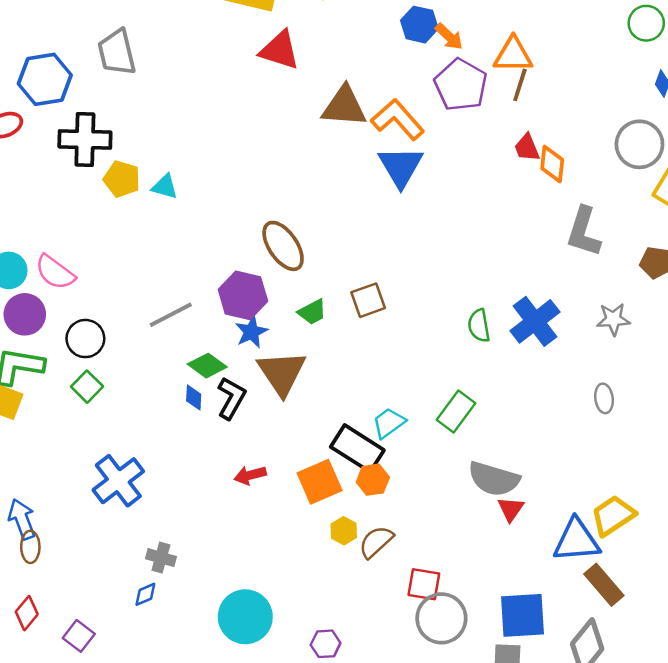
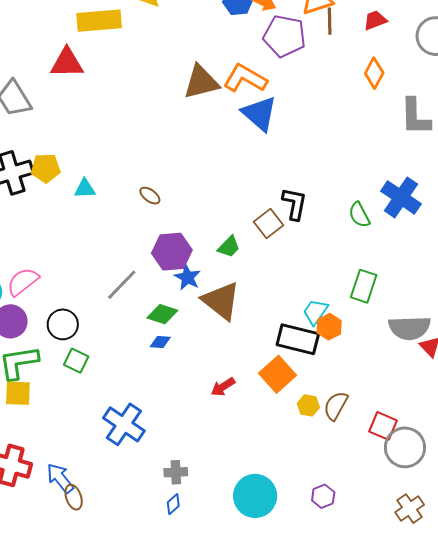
red triangle: (280, 50) -> (67, 63), moved
red trapezoid: (527, 148) -> (375, 20), moved, turned 110
orange diamond: (552, 164) -> (374, 73), turned 40
yellow pentagon: (122, 179) -> (46, 168), moved
brown ellipse: (283, 246) -> (150, 196), moved, size x0.5
pink semicircle: (55, 272) -> (23, 282), turned 124
blue diamond: (194, 398) -> (160, 342), turned -70
black L-shape: (231, 398) -> (294, 204), moved
orange hexagon: (373, 480) -> (329, 327), moved
red square: (424, 584) -> (383, 426), turned 32

